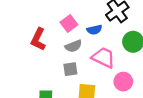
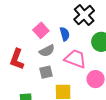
blue semicircle: (94, 30) -> (65, 34), turned -88
red L-shape: (38, 39) -> (17, 59), moved

